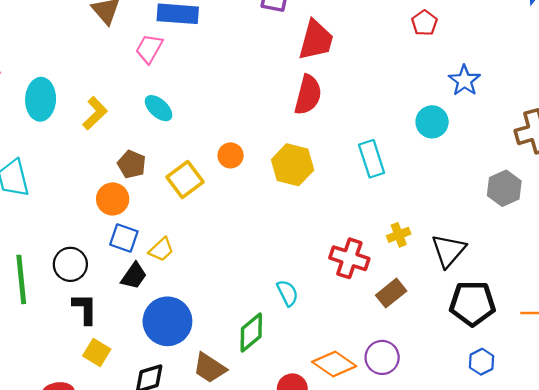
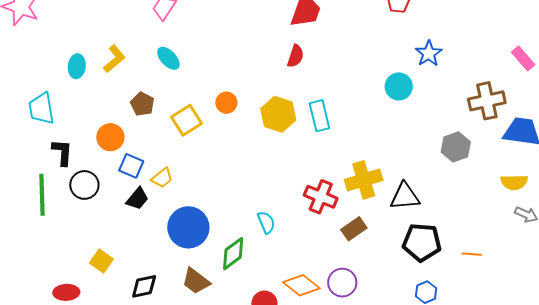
red semicircle: (308, 95) -> (296, 56), size x0.7
cyan ellipse: (41, 99) -> (77, 66), moved, size x0.7
cyan rectangle: (372, 159) -> (319, 116), moved
orange circle: (113, 199) -> (110, 137), moved
yellow cross: (399, 235) -> (364, 180), size x1.8
black triangle: (448, 251) -> (405, 196), turned 40
black L-shape: (85, 309) -> (62, 152), moved
blue circle: (167, 321) -> (188, 227), moved

